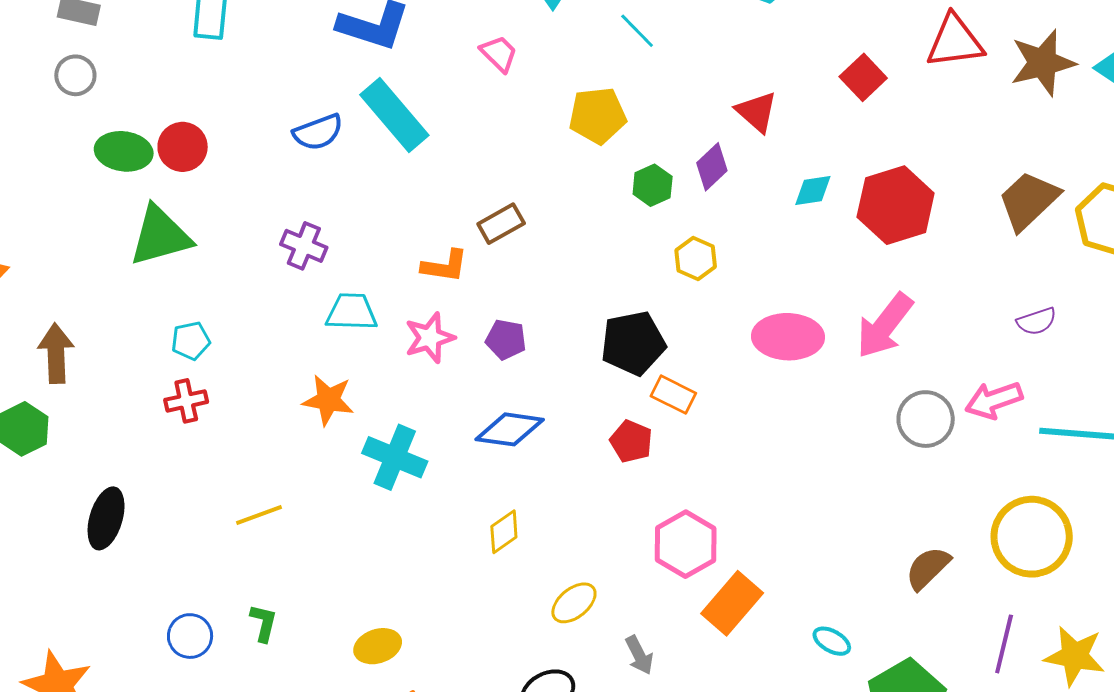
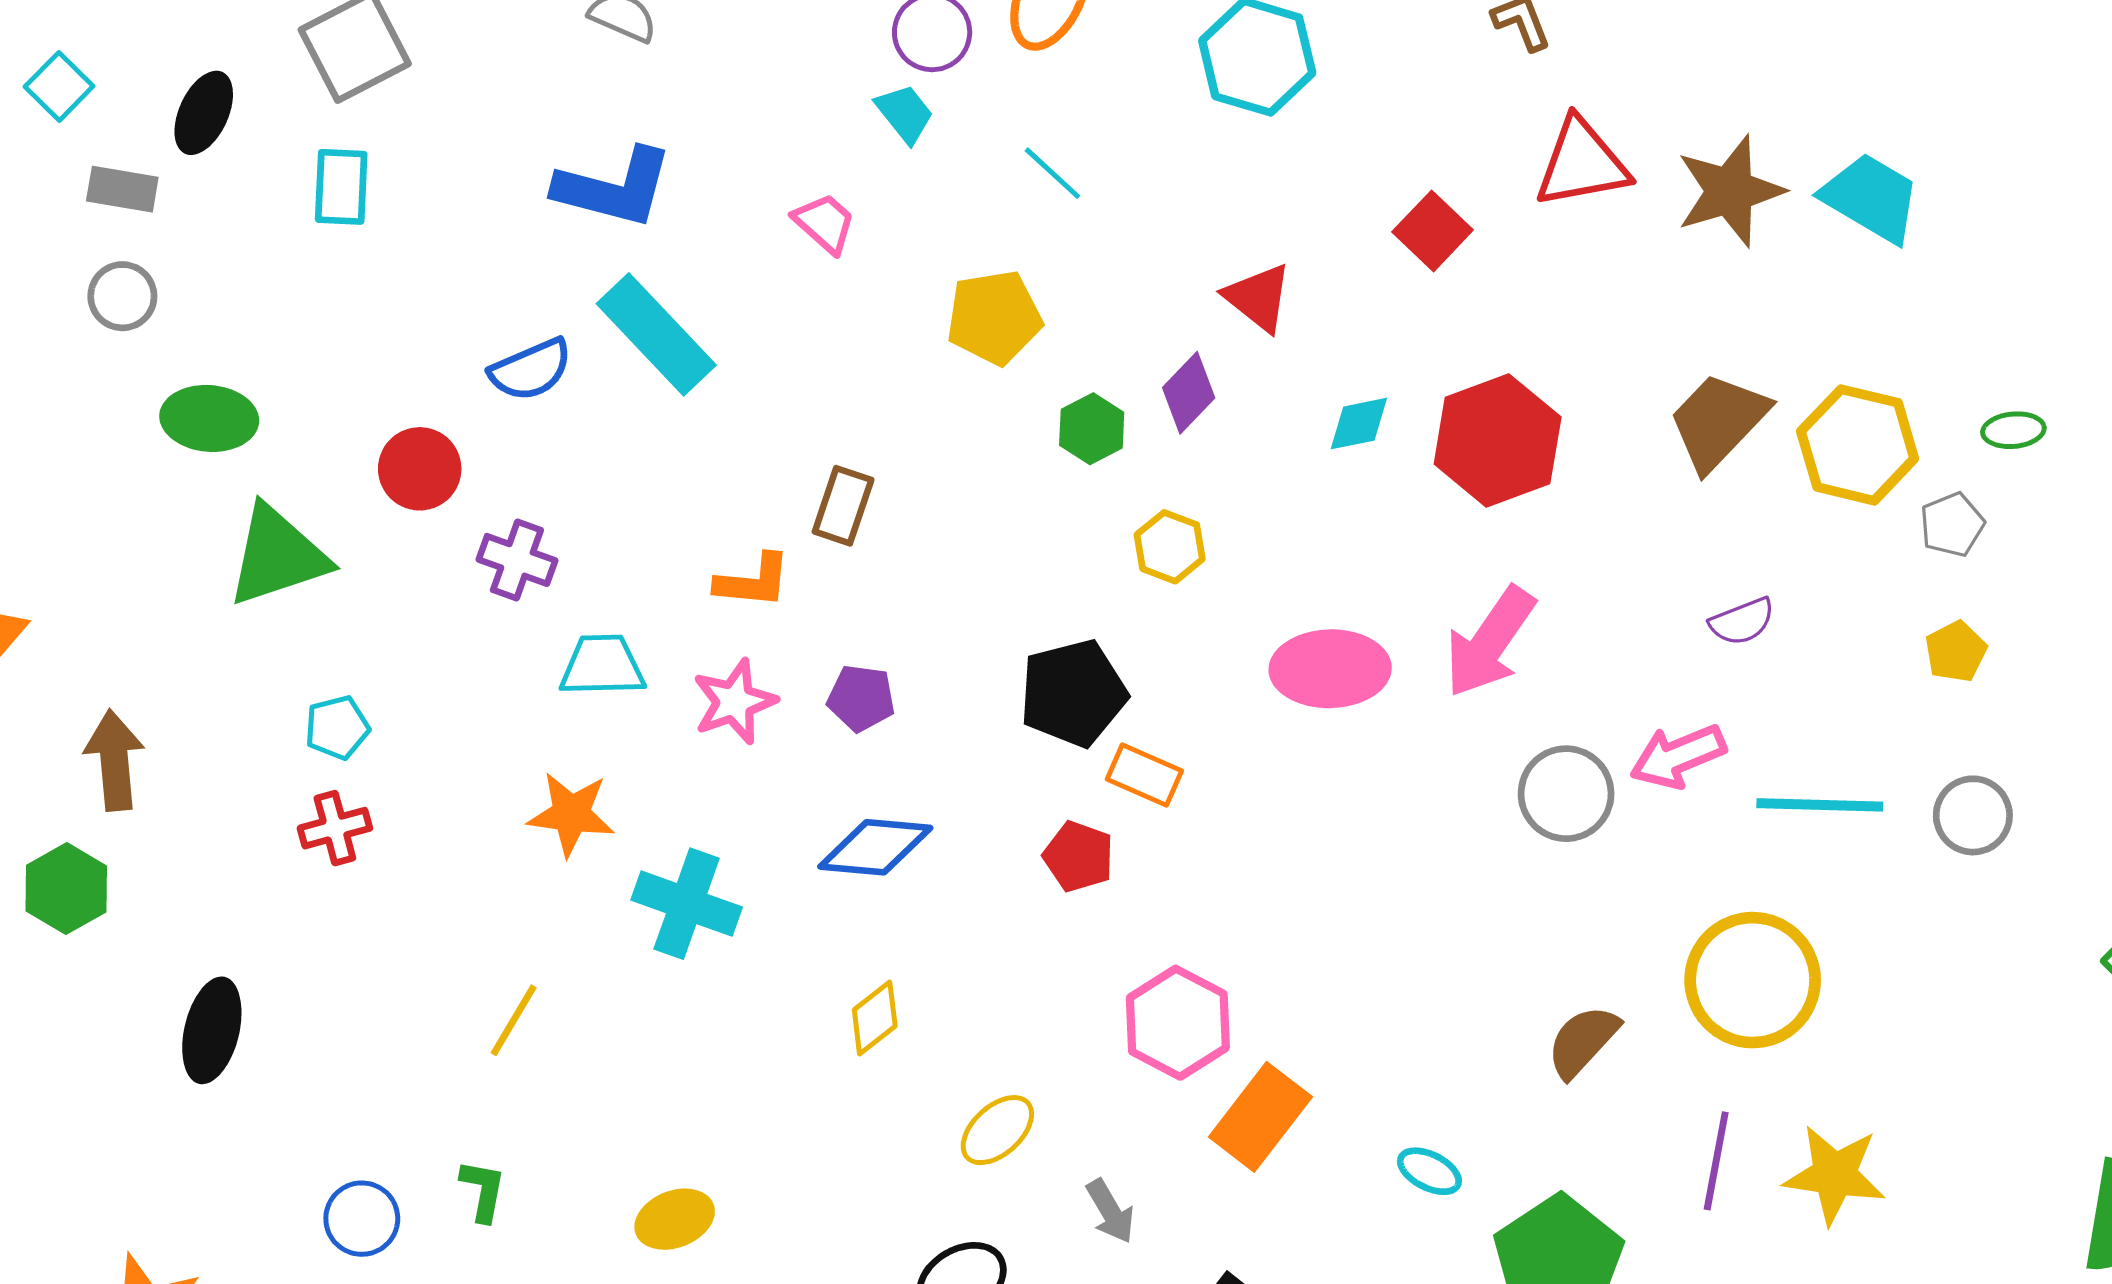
red circle: (183, 147) -> (420, 469), moved
brown rectangle: (501, 224) -> (843, 506), turned -39
yellow line: (259, 515) -> (514, 1020), moved, turned -36

